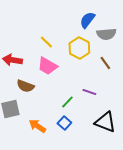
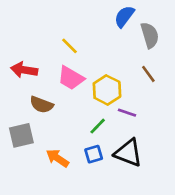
gray semicircle: (106, 34) -> (150, 35), turned -102
yellow hexagon: (79, 48) -> (107, 90), moved
black triangle: (105, 122) -> (128, 153), moved
blue square: (64, 123) -> (94, 154), turned 32

